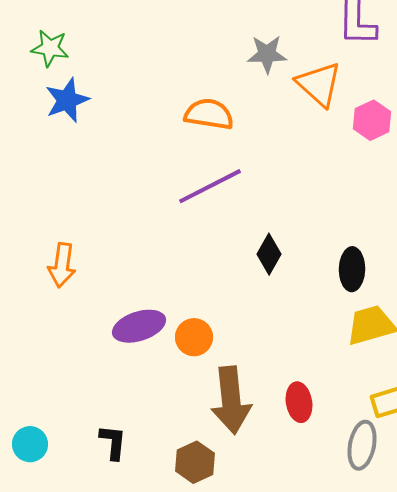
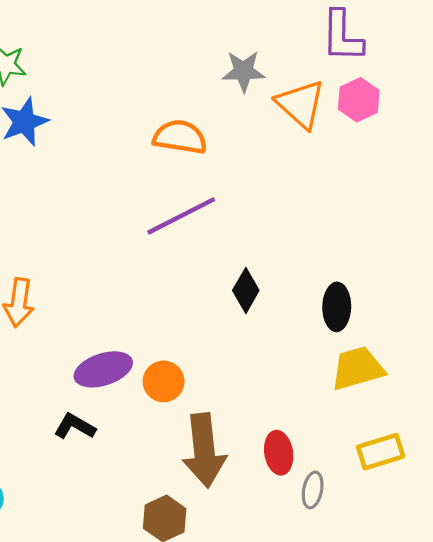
pink hexagon: (372, 120) -> (359, 100), moved
black L-shape: (113, 442) -> (75, 426), moved, turned -66
gray ellipse: (362, 445) -> (313, 490), moved, size x0.7

